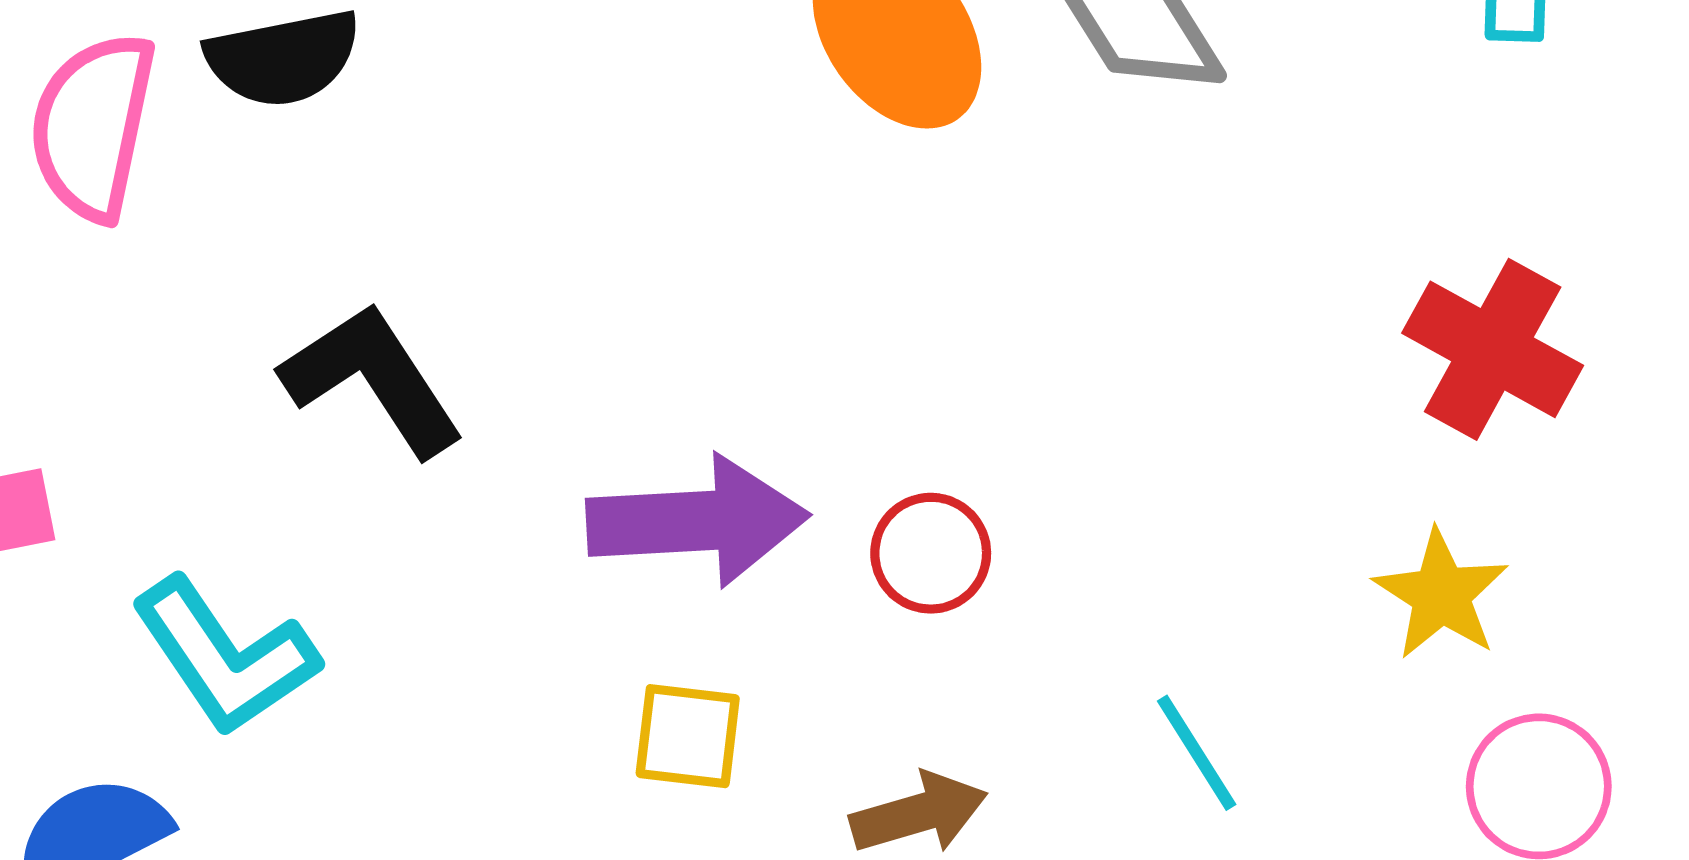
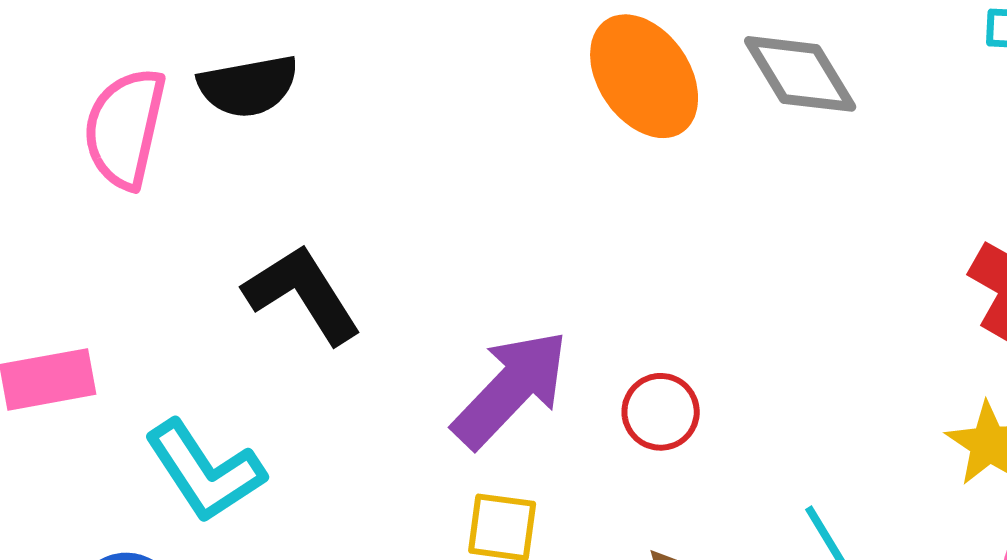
purple arrow: (697, 521) -> (511, 389), turned -44

